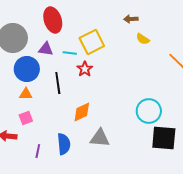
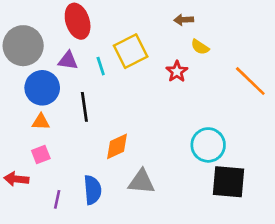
cyan line: (70, 53) -> (101, 66), turned 64
red star: (85, 69) -> (177, 71), moved

